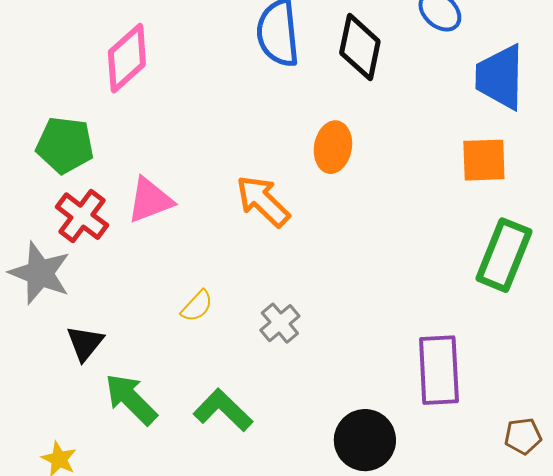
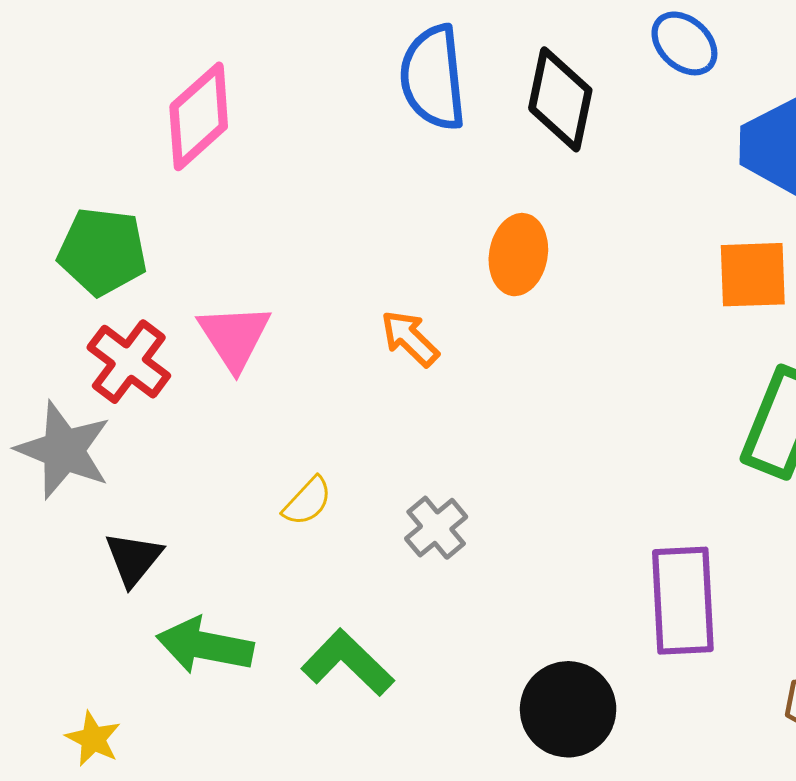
pink triangle: (150, 200) -> (234, 337), turned -42
orange arrow: (263, 201) -> (410, 338), size x0.7
green arrow: (131, 399) -> (205, 646), turned -34

